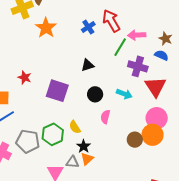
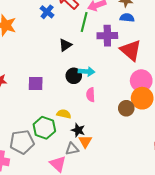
black triangle: (88, 65) -> (65, 45), moved
purple square: (57, 91) -> (36, 84), size x0.7
cyan arrow: (124, 94) -> (87, 71), moved
yellow semicircle: (75, 127) -> (64, 114), turned 152

